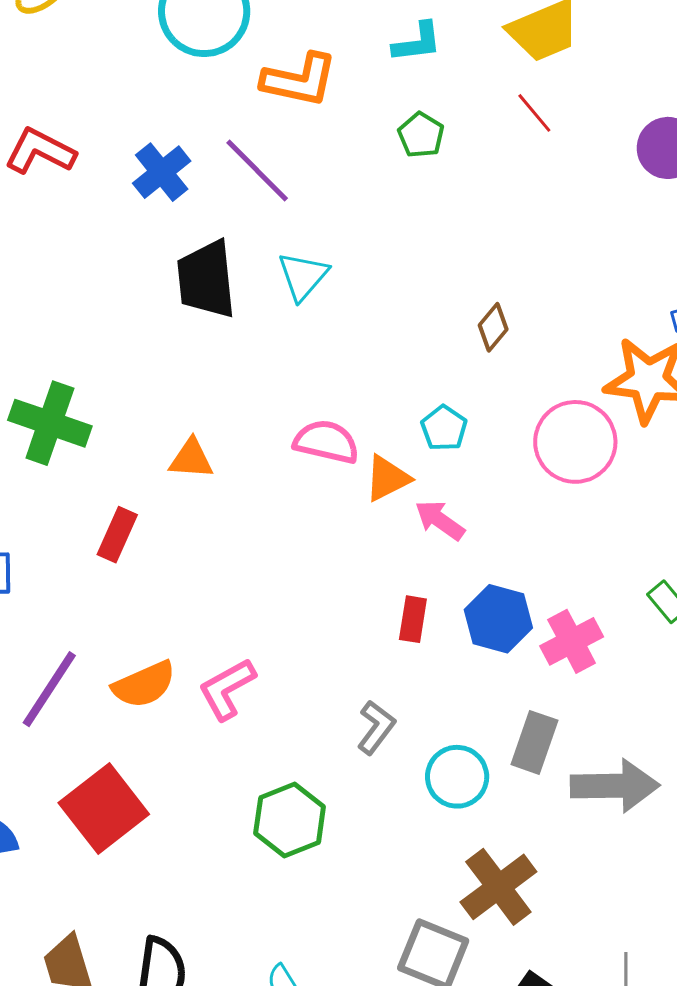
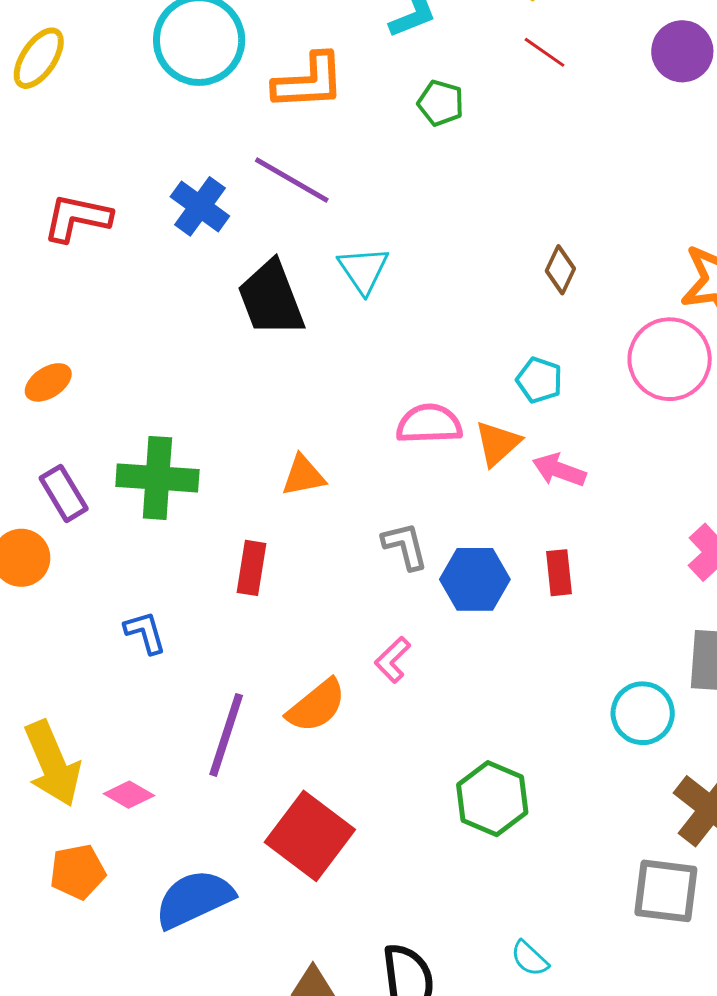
blue hexagon: (498, 619) -> (475, 579), moved
pink L-shape: (227, 689) -> (393, 660), moved, size x0.7
gray L-shape: (376, 727) -> (405, 546), moved, turned -36

